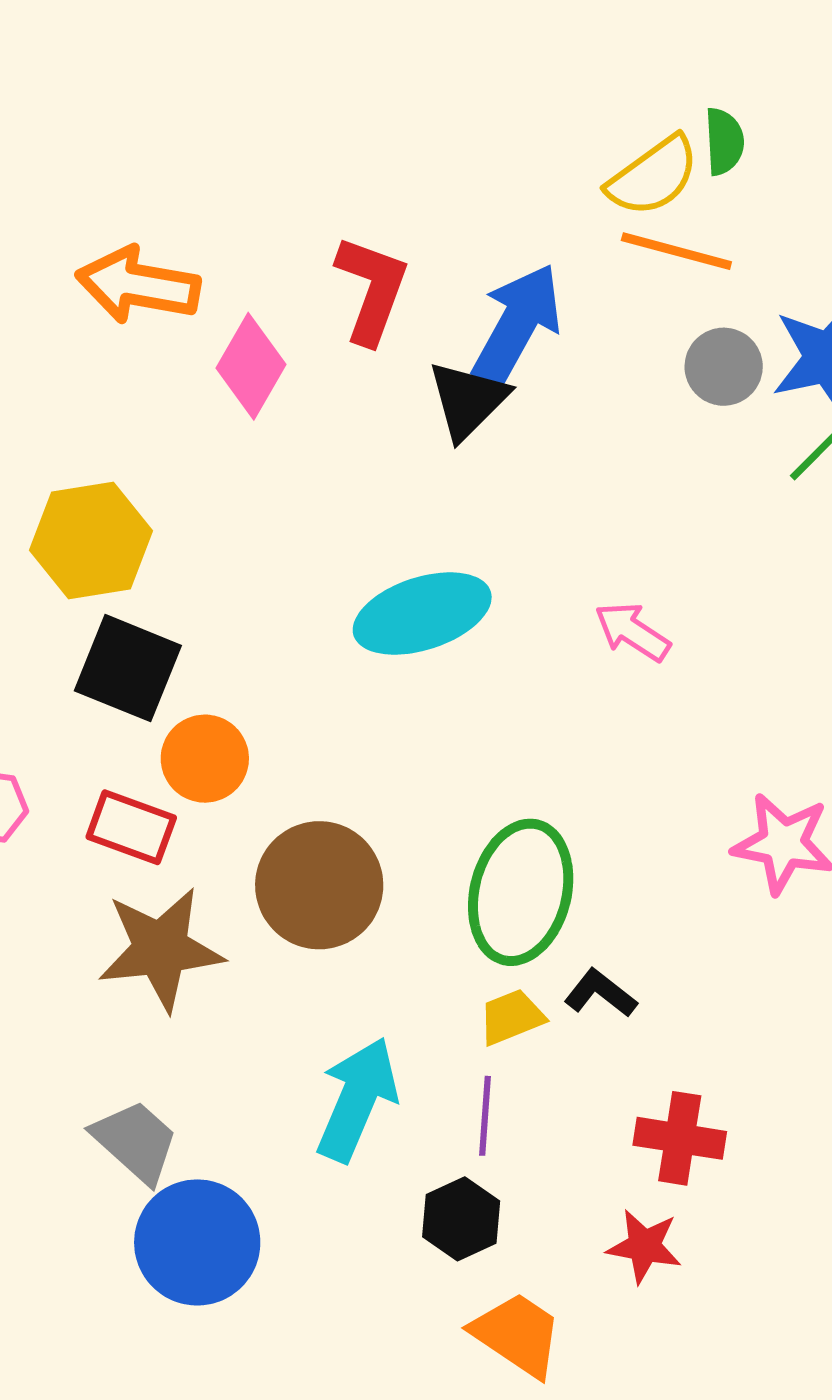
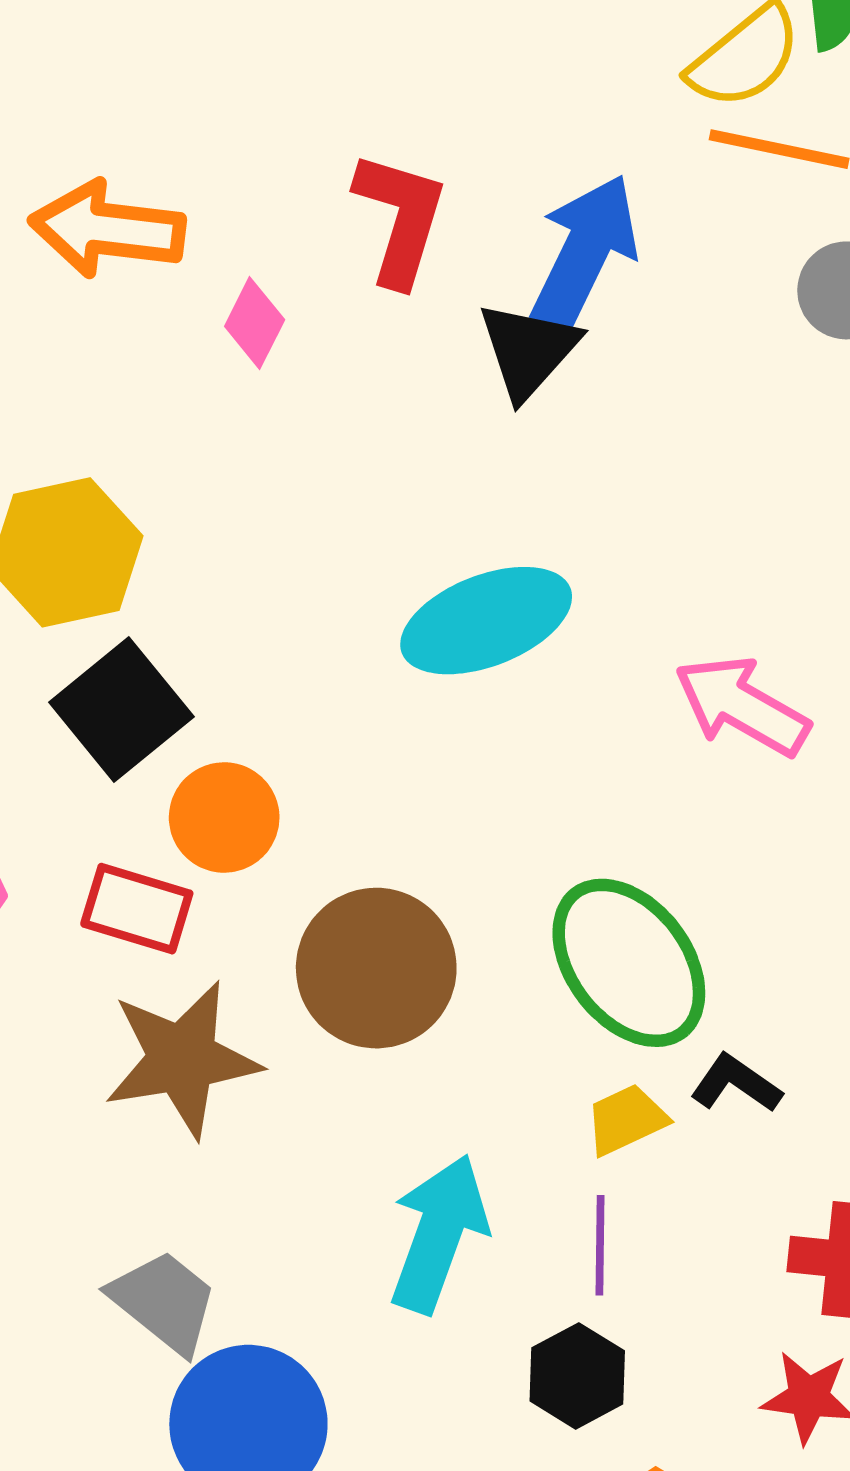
pink diamond: (251, 366) -> (255, 323), size x0.7
pink arrow: (632, 632) -> (742, 706), moved, size x1.4
black square: (128, 668) -> (121, 709), turned 32
green ellipse: (521, 892) -> (629, 963), turned -48

